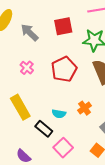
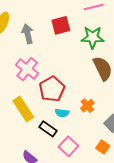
gray arrow: (30, 32) -> (28, 34), turned 36
pink cross: (27, 68) -> (27, 69), size x1.6
red pentagon: (64, 69) -> (52, 89), moved

